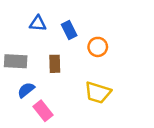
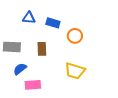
blue rectangle: (69, 30) -> (53, 23), turned -48
pink rectangle: (43, 111) -> (33, 85), turned -56

